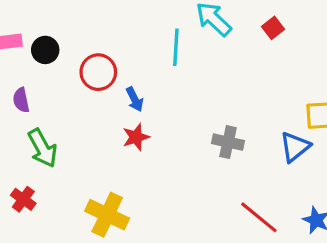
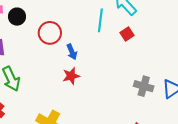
red square: (273, 28) -> (127, 34), moved
gray cross: (228, 142) -> (144, 86), moved

